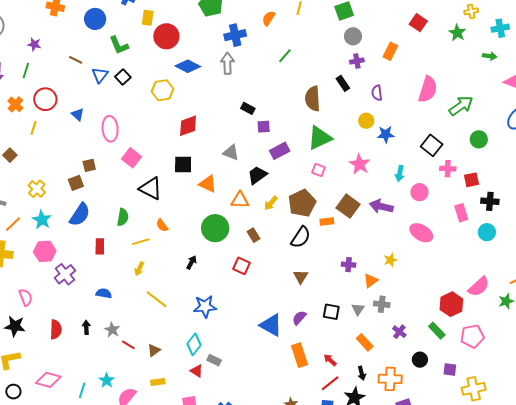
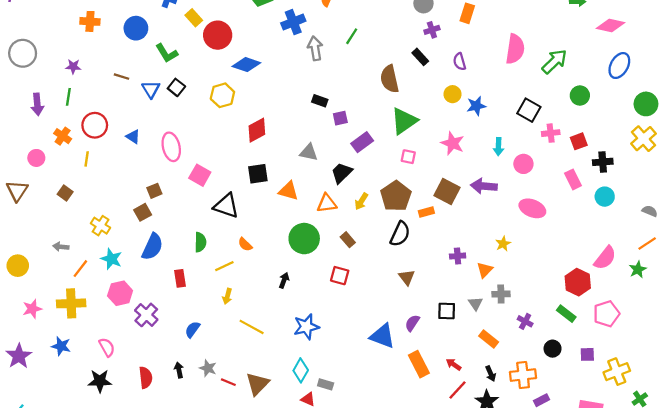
yellow rectangle: (148, 18) -> (194, 18), turned -42
gray arrow: (227, 63) -> (315, 48), moved
blue semicircle: (104, 293) -> (192, 329), turned -56
brown triangle: (154, 350) -> (257, 384), size x1.6

